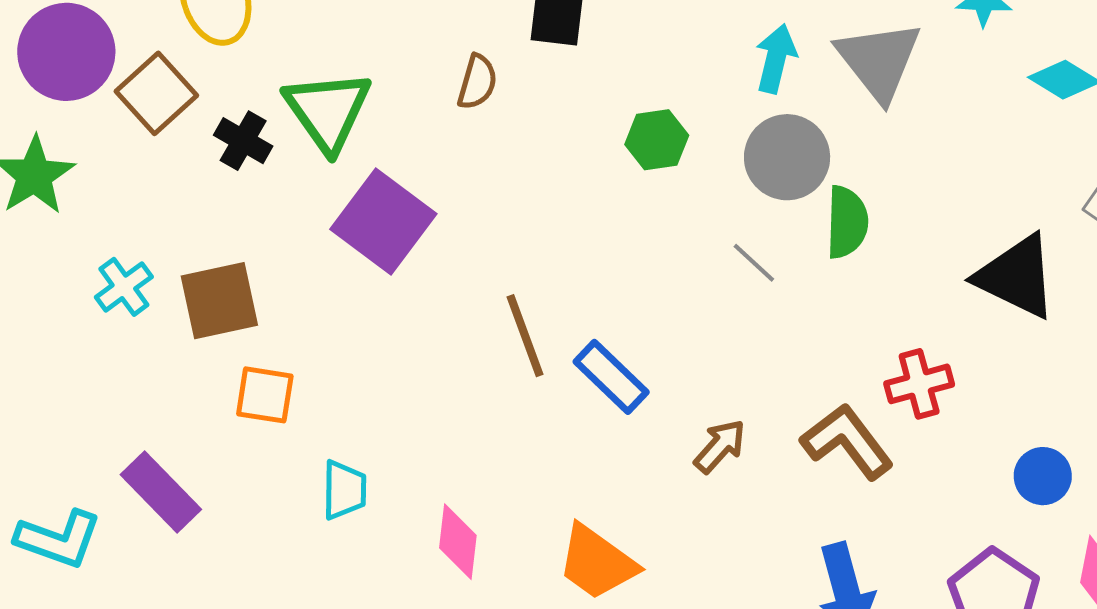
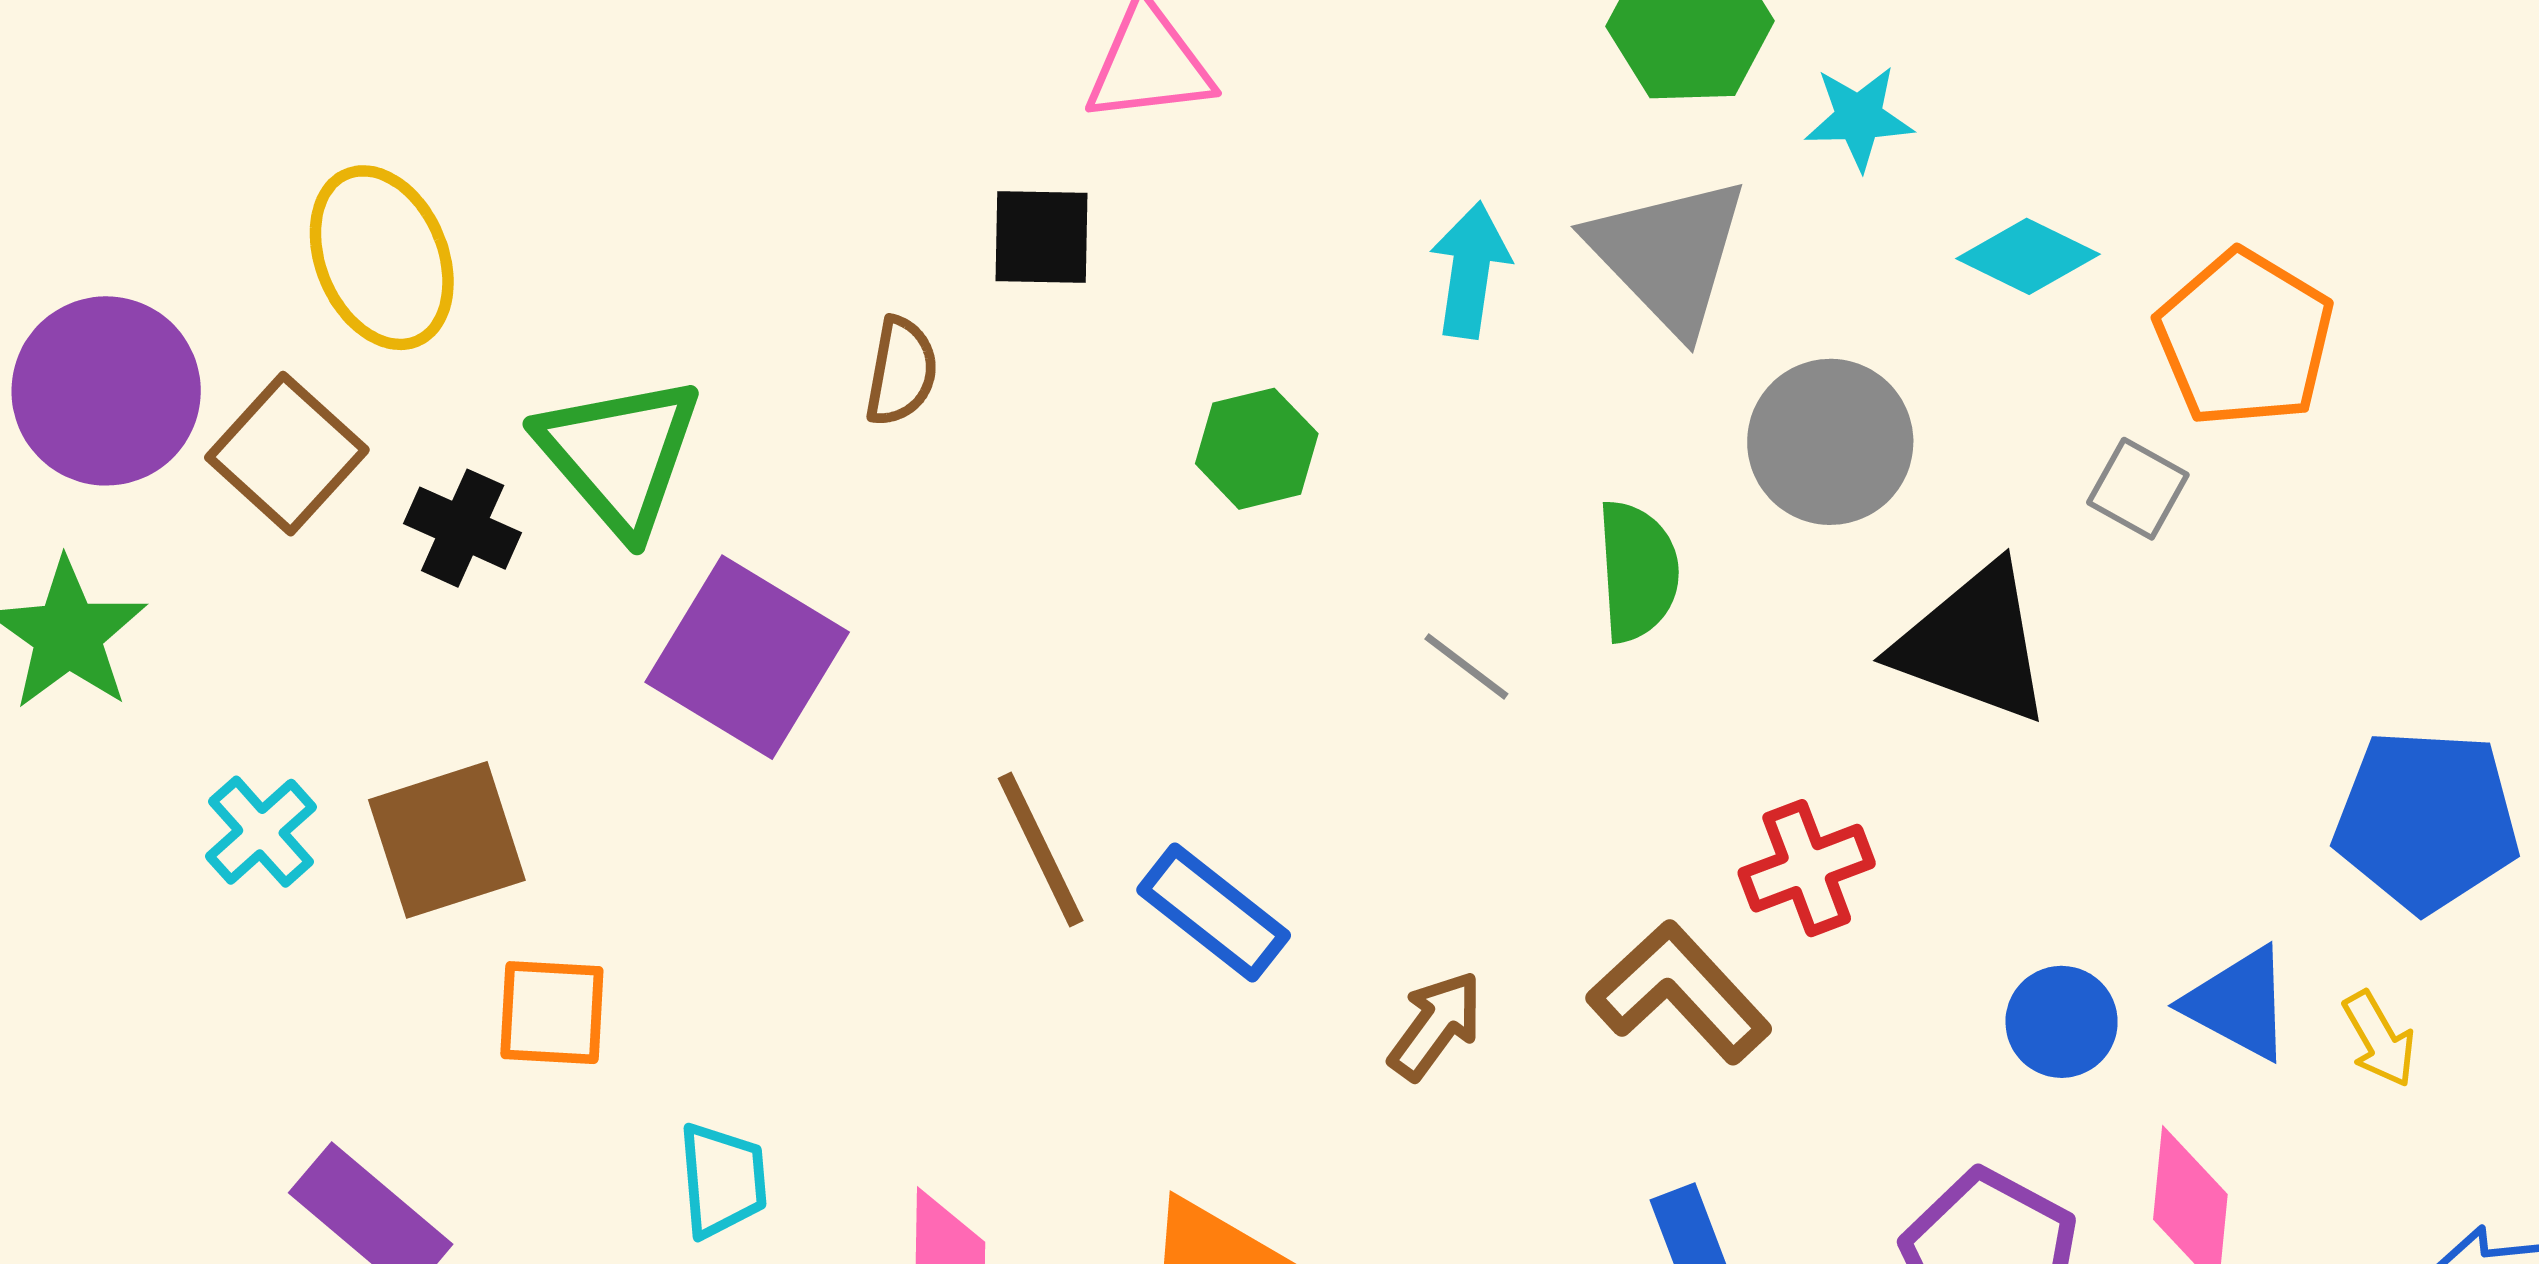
gray circle: (787, 157) -> (1830, 442), moved

